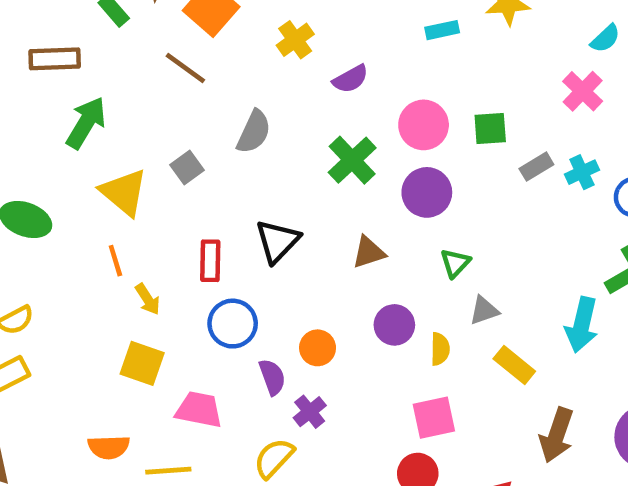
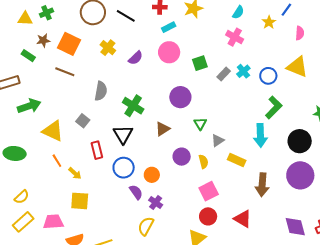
green arrow: (86, 123) -> (29, 106), turned 55
pink circle: (424, 125) -> (169, 52), moved
green cross: (352, 160) -> (133, 106), moved
gray square: (187, 168) -> (83, 121), moved
blue circle: (233, 324) -> (124, 168), moved
pink trapezoid: (199, 410) -> (53, 222), moved

